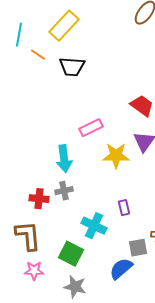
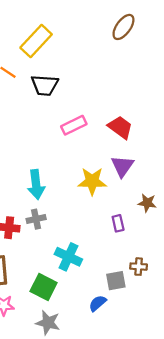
pink rectangle: (91, 128) -> (74, 125), moved
purple rectangle: (124, 208) -> (118, 223), moved
blue semicircle: (121, 269) -> (98, 303), size x0.7

